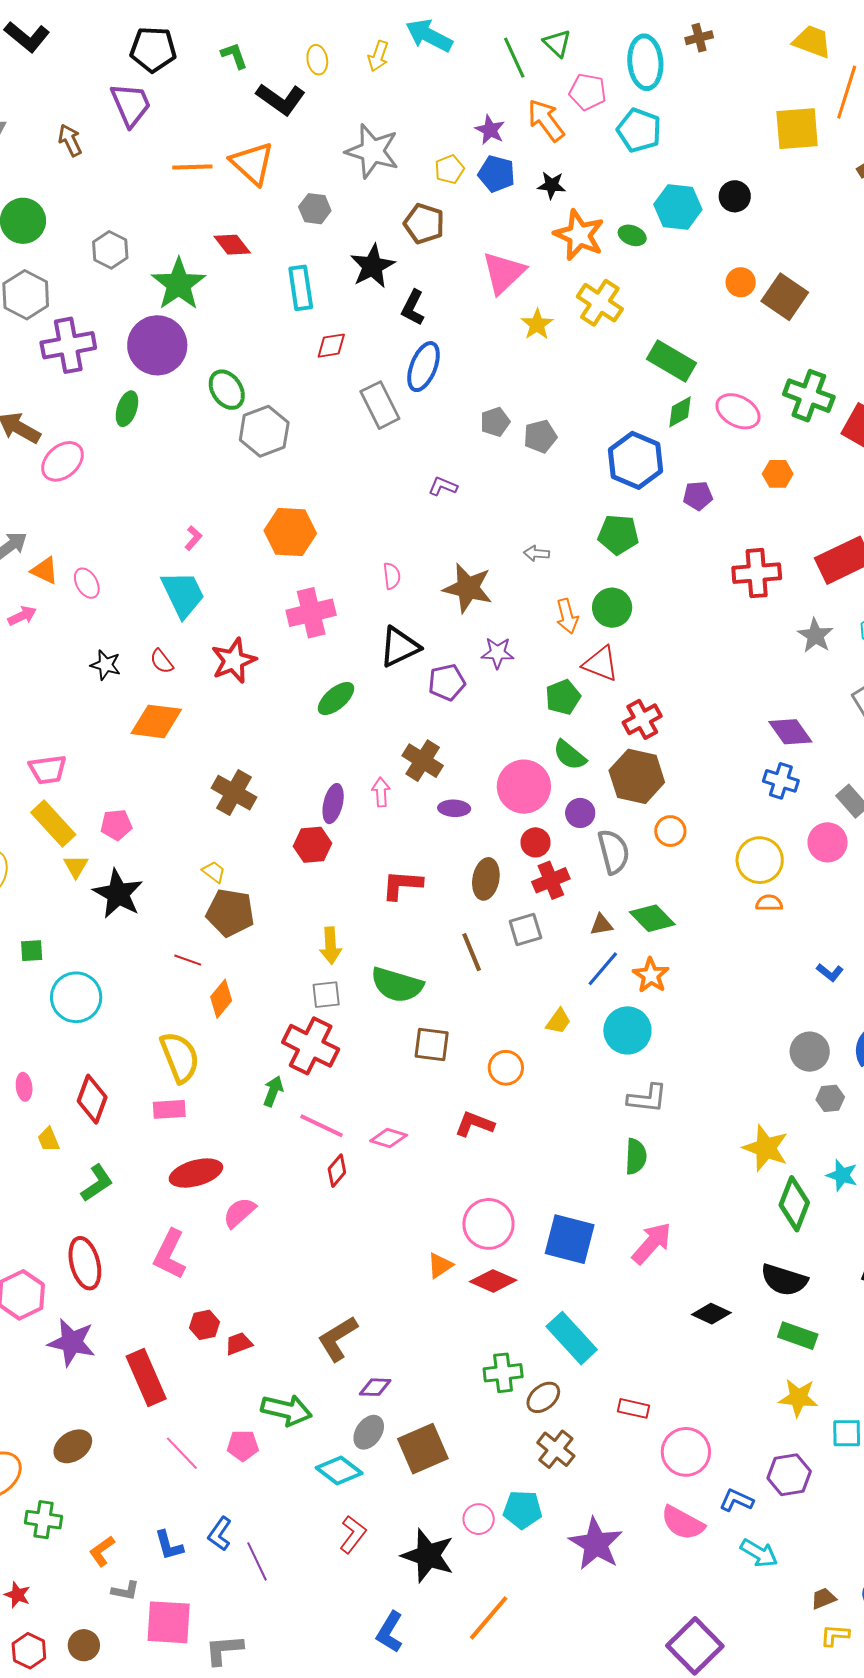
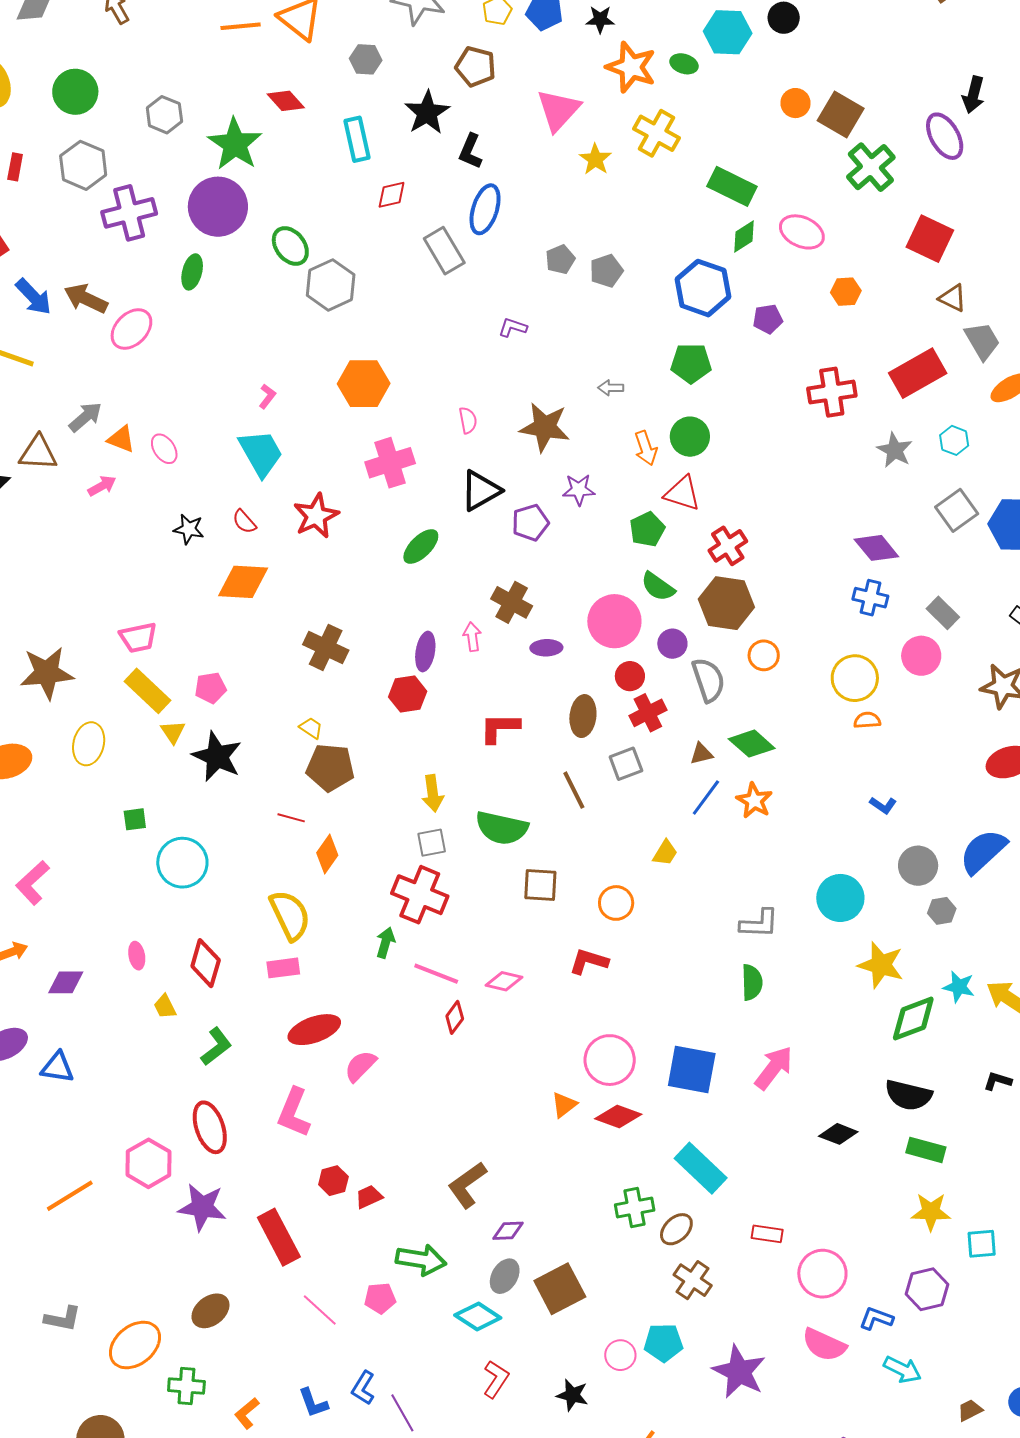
green cross: (809, 396) -> (871, 167), moved, turned 33
blue L-shape: (830, 972) -> (883, 805), moved
cyan circle: (627, 1030) -> (840, 898), moved
green diamond: (794, 1204) -> (913, 1019), turned 52
black star: (428, 1556) -> (572, 1395), size x0.6

